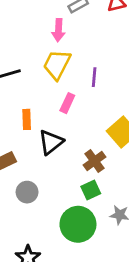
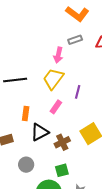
brown cross: (94, 161) -> (62, 142), moved
gray circle: (27, 192) -> (26, 165), moved

